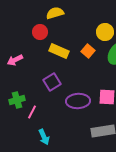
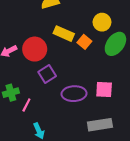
red circle: (40, 32) -> (35, 49), moved, size x1.5
yellow rectangle: (59, 51) -> (64, 34), moved

